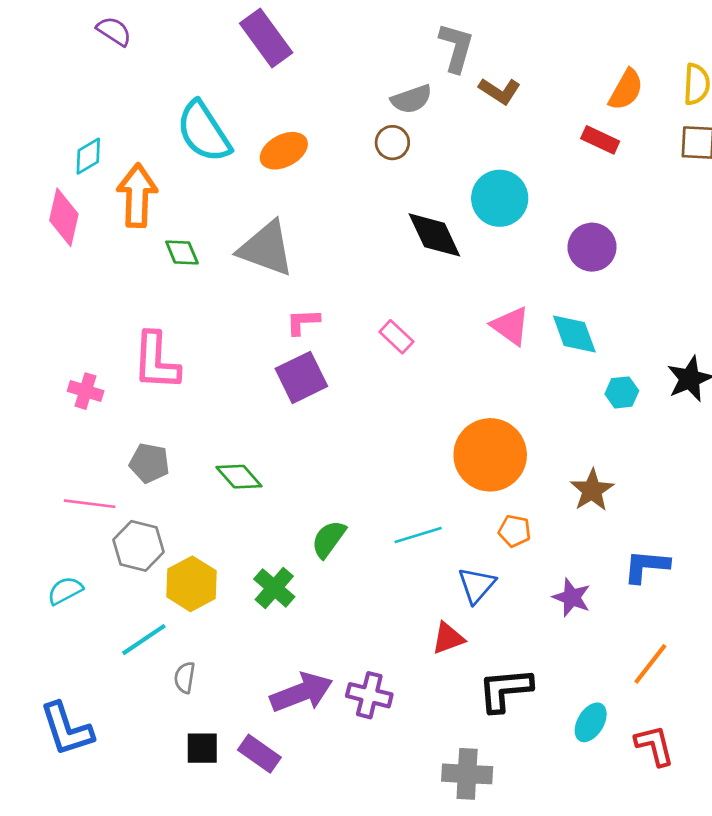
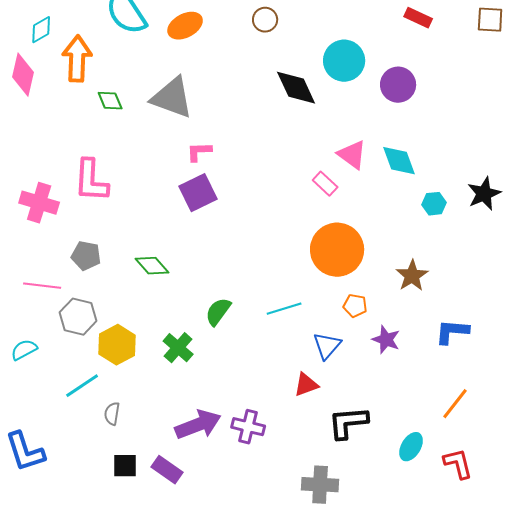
purple circle: (592, 247) -> (398, 85), moved
pink rectangle: (396, 337) -> (325, 184), moved
pink cross: (86, 391) -> (39, 203), size x1.5
purple star: (572, 597) -> (386, 340), moved

